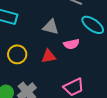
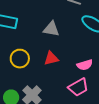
pink semicircle: (71, 44) -> (85, 65), moved

